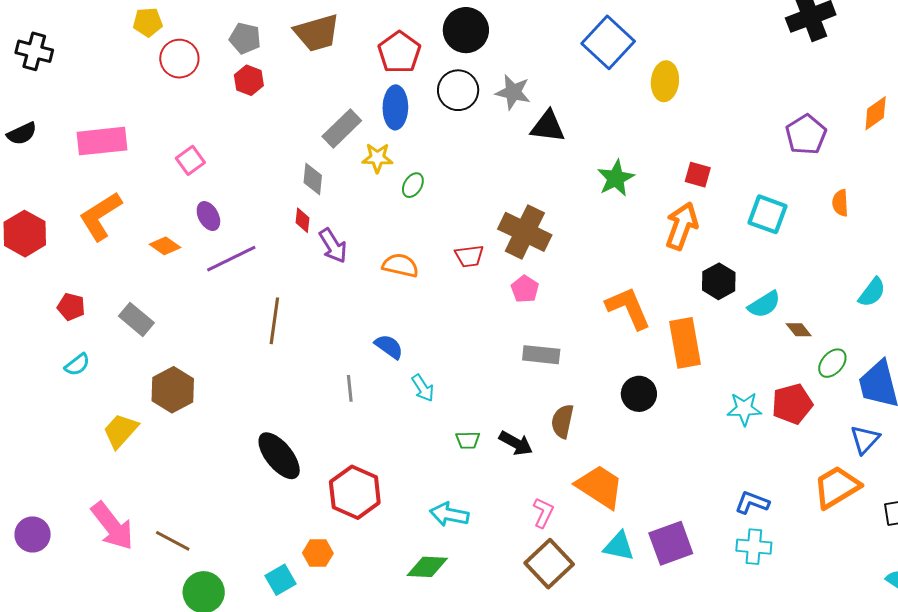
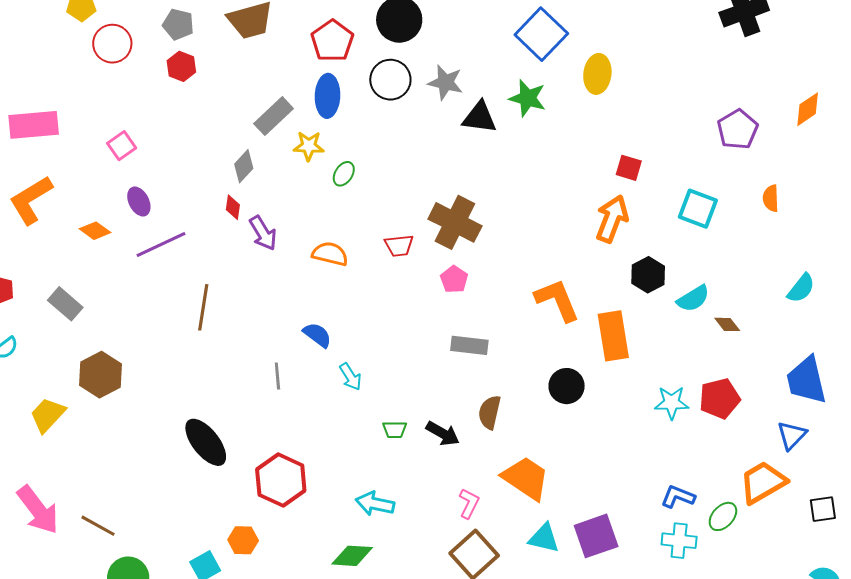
green star: (616, 178) -> (528, 98), moved, turned -30
gray diamond: (313, 179) -> (244, 166), turned 36
green ellipse: (832, 363) -> (723, 516), moved

